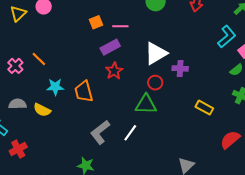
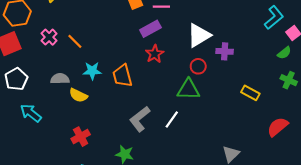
pink cross: (15, 66) -> (49, 37), moved
gray semicircle: (17, 104) -> (60, 79), moved
red cross: (18, 149) -> (81, 137), moved

